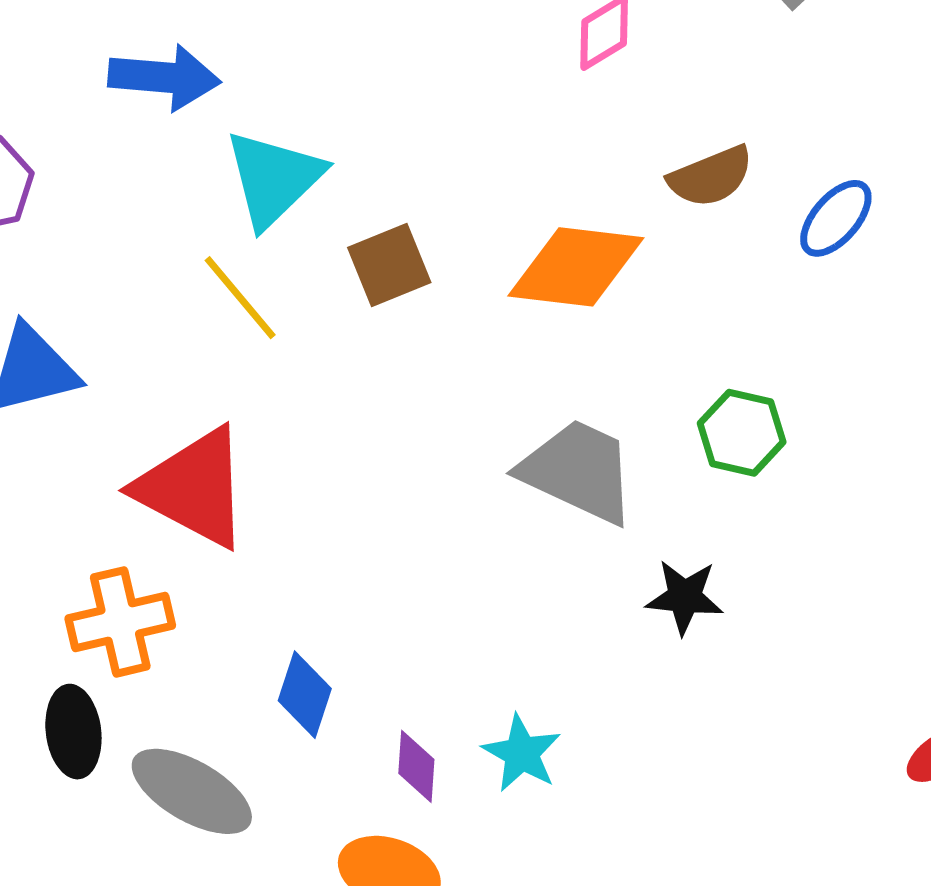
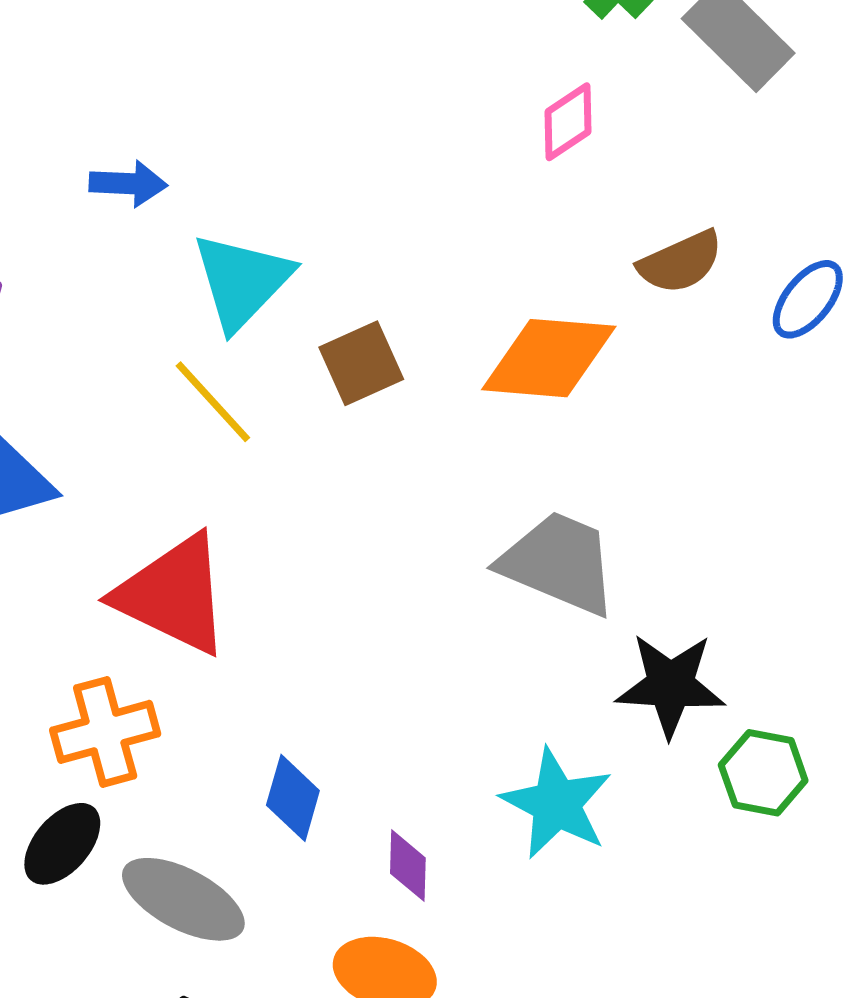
blue arrow: (164, 77) -> (128, 184), size x0.7
green hexagon: (742, 433) -> (763, 773), moved
black star: (685, 597) -> (670, 685), size x1.4
black ellipse: (73, 732) -> (62, 844), turned 50
cyan star: (522, 753) -> (557, 804), moved, size x1.4

